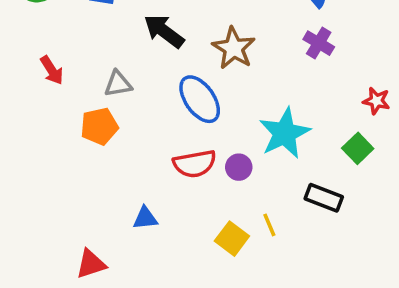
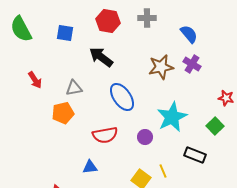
brown star: (234, 48) -> (161, 67), moved, turned 30
red semicircle: (195, 164) -> (105, 135), moved

